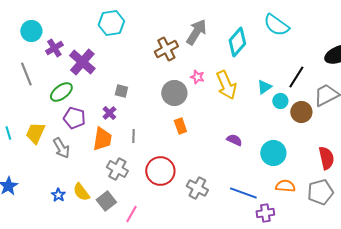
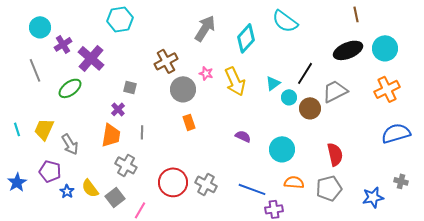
brown cross: (166, 49) -> (166, 61), moved
purple pentagon: (74, 118) -> (50, 171), moved
red circle: (160, 171) -> (173, 182), moved

